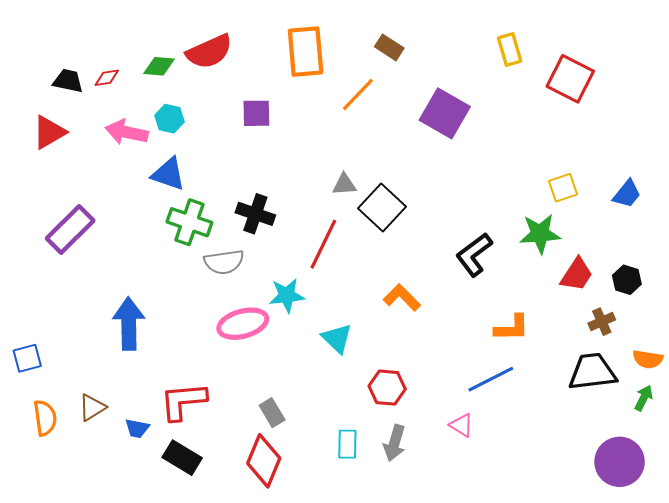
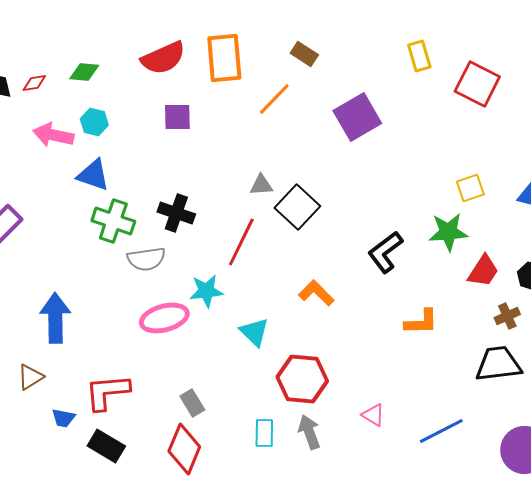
red semicircle: (209, 52) -> (163, 58), moved
purple square: (445, 113) -> (357, 117), turned 30
blue line: (491, 379) -> (441, 431), moved
red hexagon: (387, 388) -> (302, 379), size x1.4
brown triangle: (92, 407) -> (30, 377), moved
gray arrow: (395, 443) -> (309, 432), turned 144

